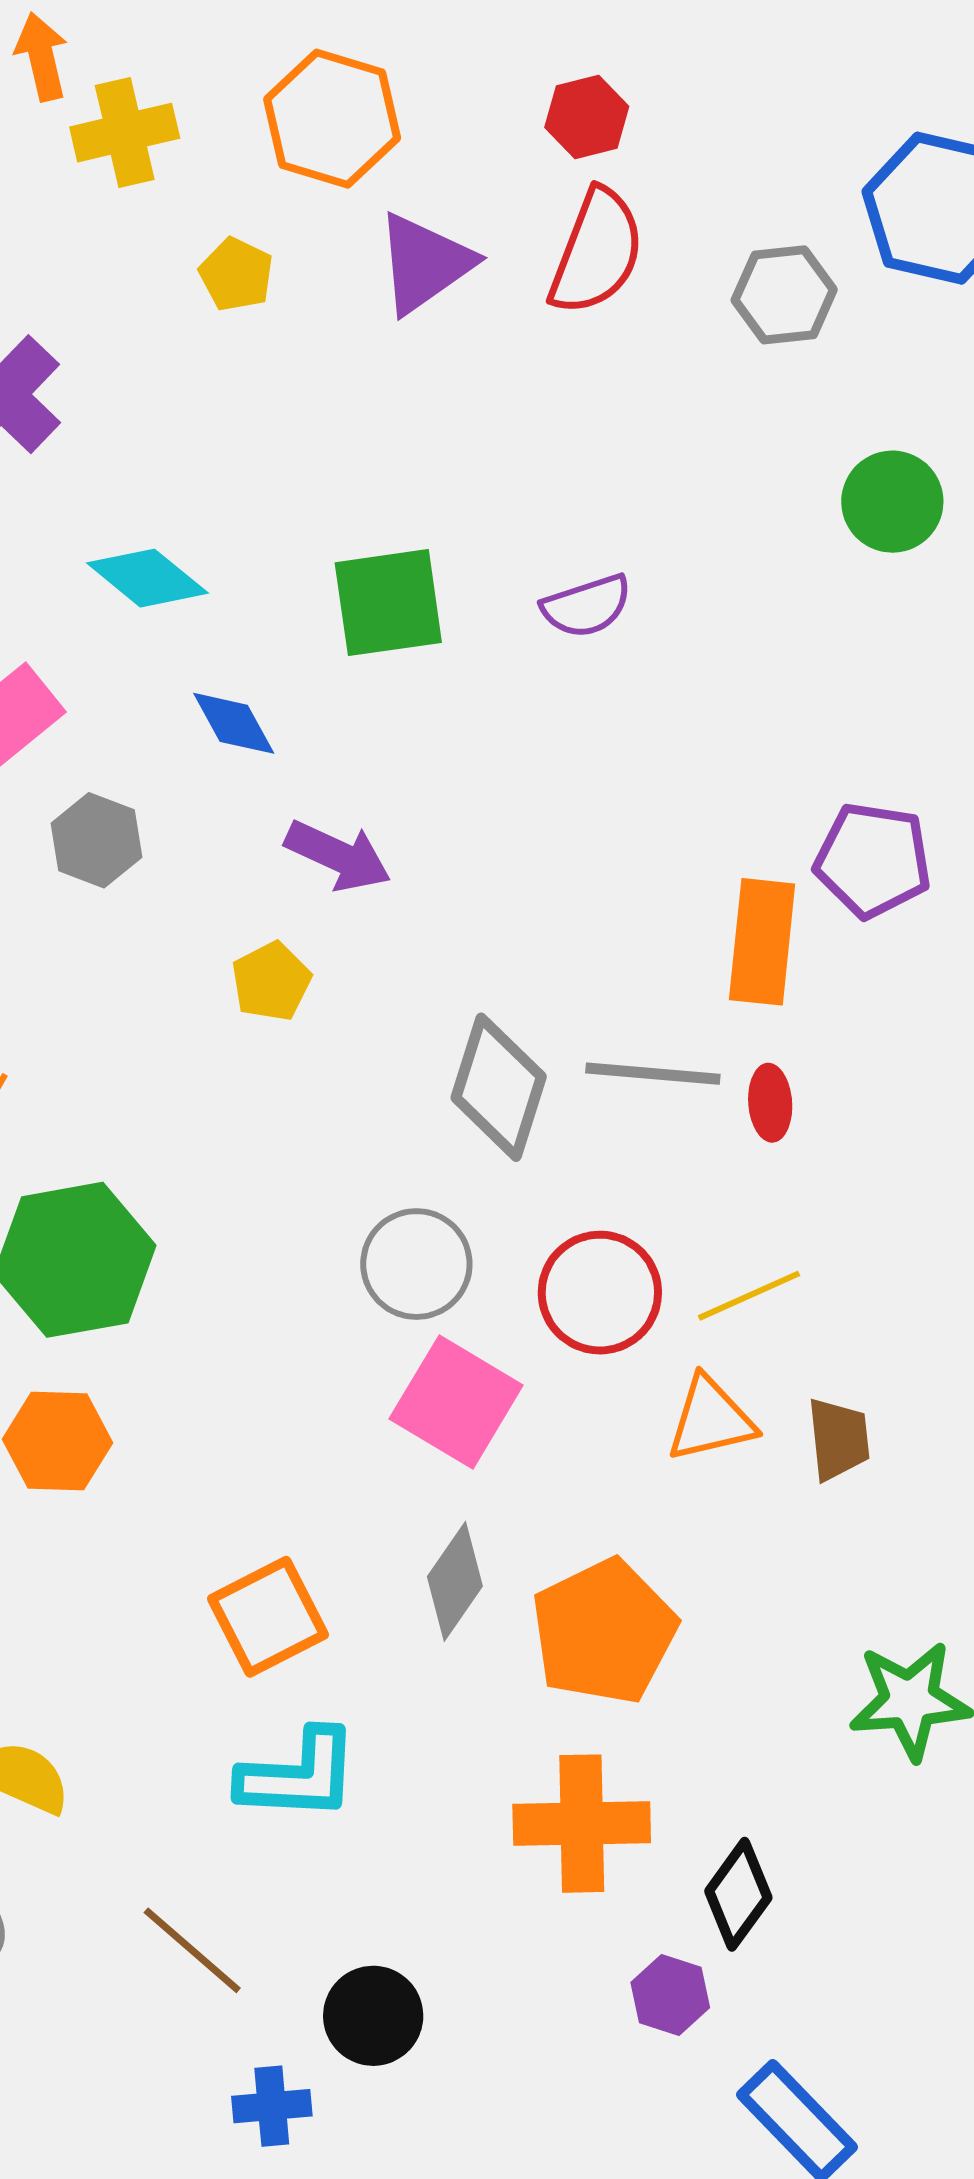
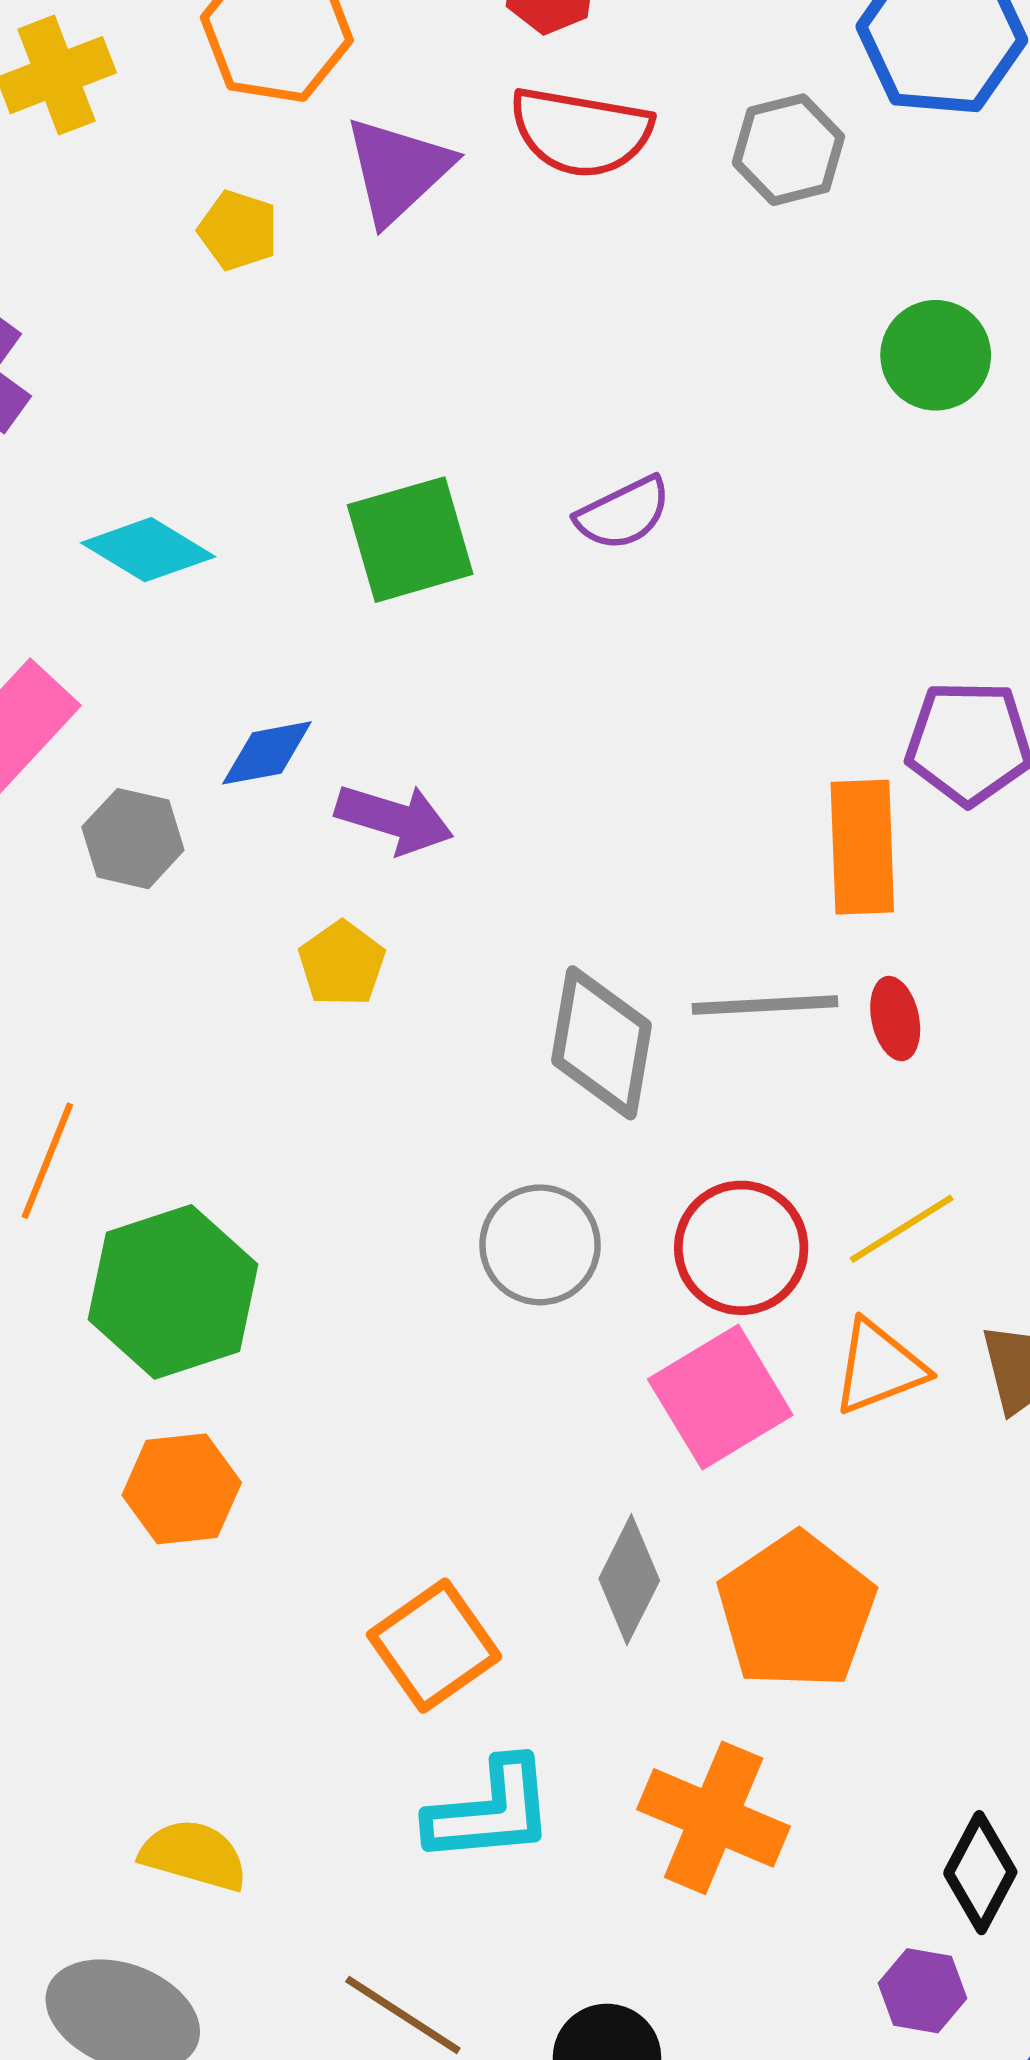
red semicircle: (597, 252) -> (581, 132), turned 87
yellow pentagon: (236, 274) -> (238, 230), moved
blue diamond: (234, 723) -> (267, 753), moved, turned -64
pink square: (456, 1402) -> (720, 1397), moved, turned 36
orange cross: (582, 1824) -> (714, 1818), moved, turned 32

